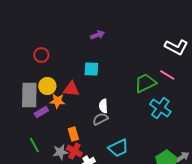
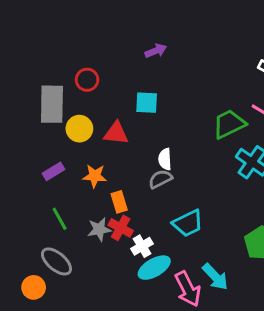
red circle: (41, 55) -> (87, 80), moved
gray rectangle: (29, 95) -> (52, 104), moved
orange star: (57, 101) -> (95, 176), moved
purple rectangle: (41, 112) -> (53, 171), moved

